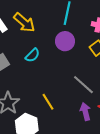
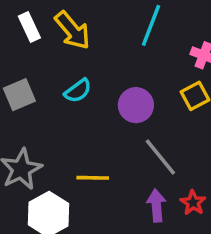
purple circle: (65, 41) -> (136, 105), moved
yellow line: (48, 102) -> (93, 178), turned -66

